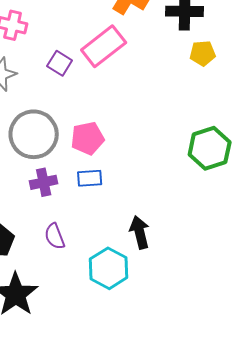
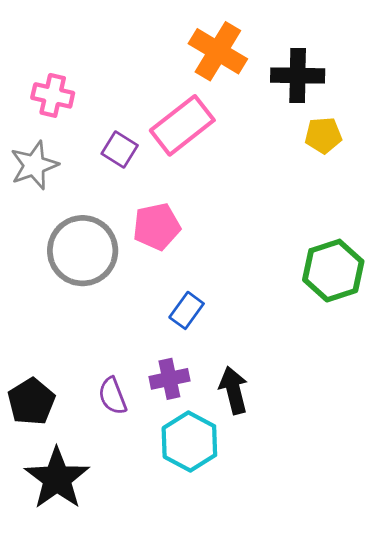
pink pentagon: (88, 138) -> (157, 226), moved
blue rectangle: (90, 178) -> (187, 310), moved, turned -50
purple cross: (44, 182) -> (169, 379), moved

